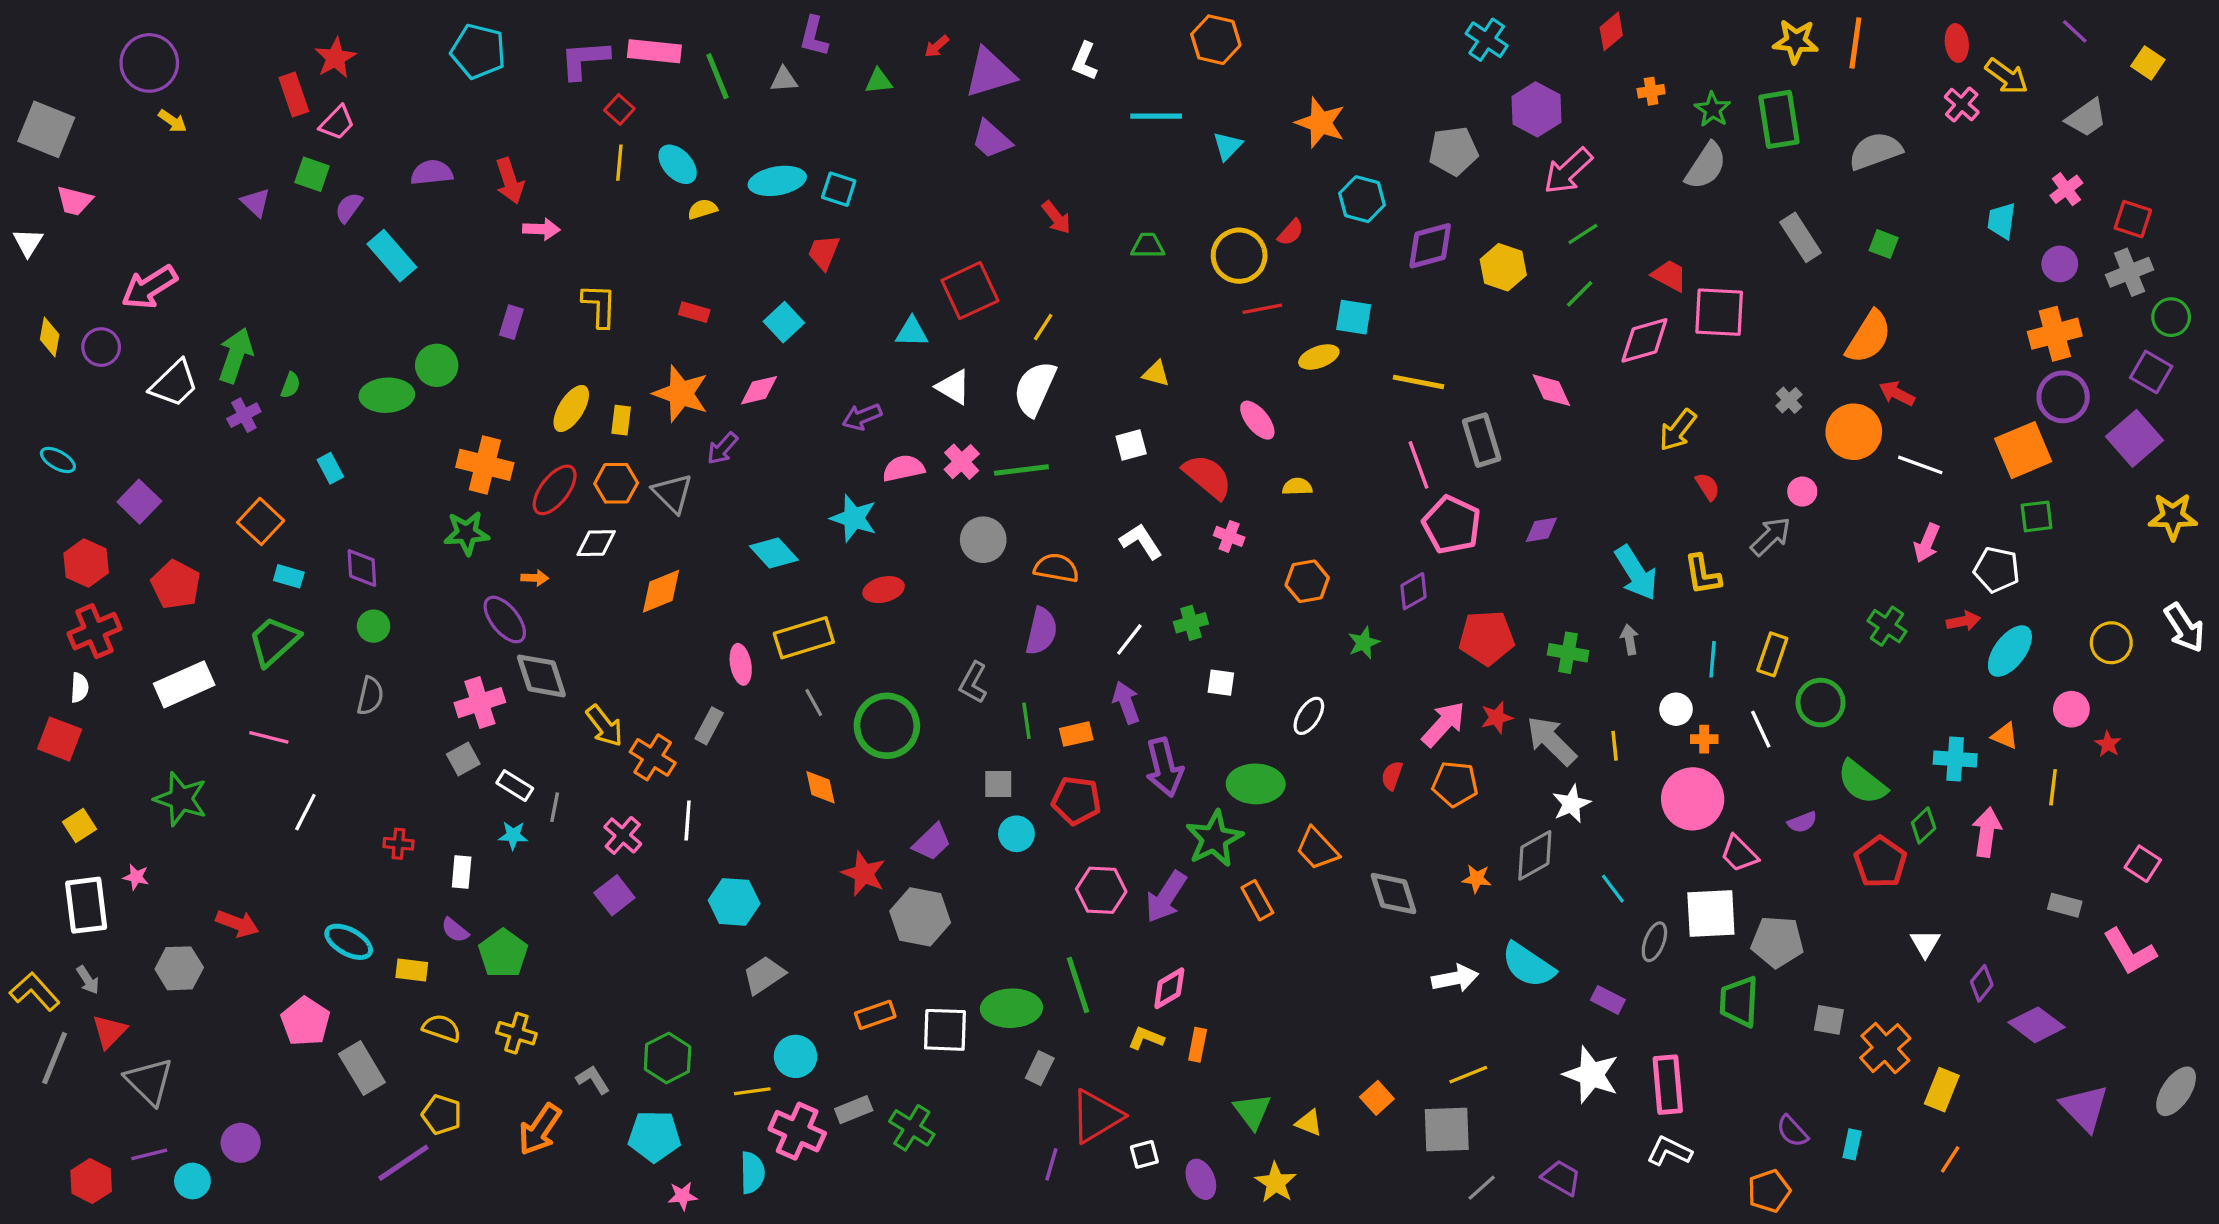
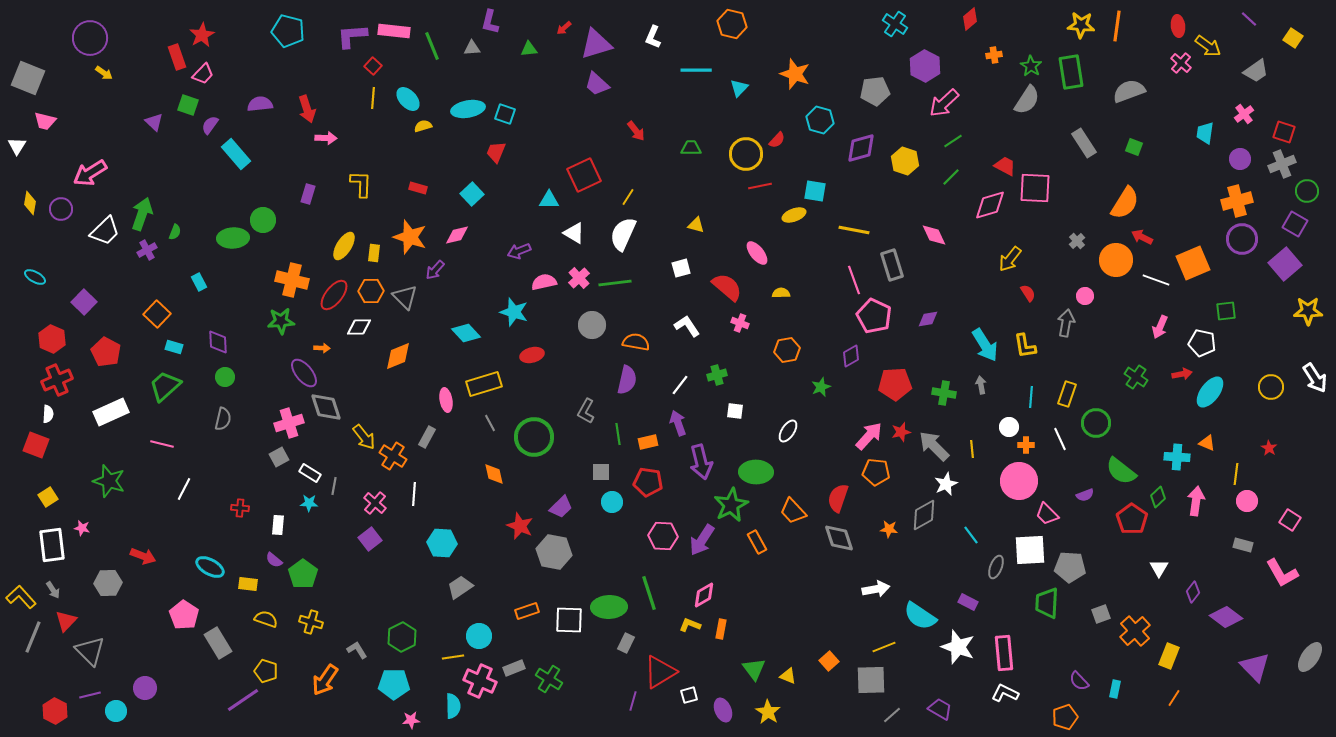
orange square: (2023, 450) -> (1193, 263), moved
gray arrow: (1771, 536) -> (1066, 323), turned -36
pink circle: (2071, 709) -> (1247, 501), moved
red semicircle: (1392, 776) -> (838, 498), moved, size x1.6
cyan semicircle: (1528, 965) -> (920, 616), moved
gray square: (1829, 1020) -> (1101, 614), turned -30

